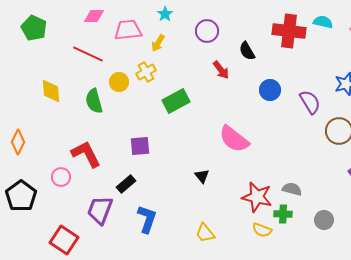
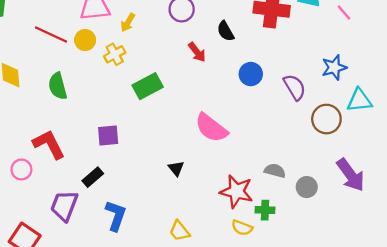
yellow circle: (119, 82) -> (85, 40), moved
gray semicircle: (292, 189) -> (275, 171), moved
gray circle: (324, 220) -> (307, 187), moved

